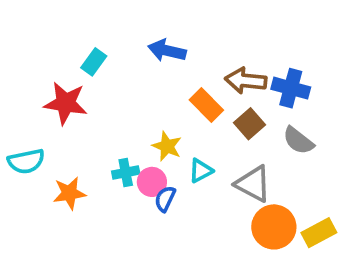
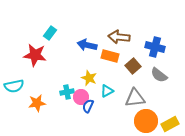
blue arrow: (167, 51) -> (87, 45), moved
brown arrow: (246, 81) -> (119, 37), moved
orange rectangle: (206, 105) -> (110, 56), turned -30
gray triangle: (253, 184) -> (135, 98), turned -35

